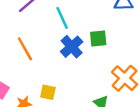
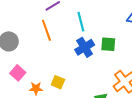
orange line: (25, 49) -> (46, 30), moved

